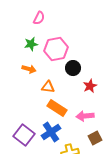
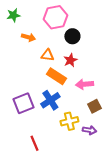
green star: (31, 44) -> (13, 15), moved
red star: (90, 86) -> (70, 60), moved
purple square: (24, 135) -> (23, 103), turned 30

